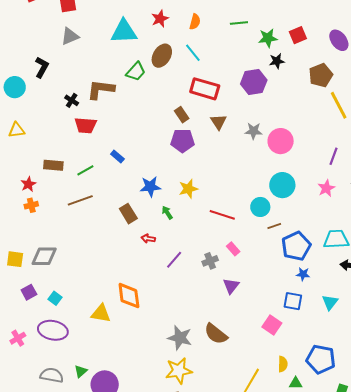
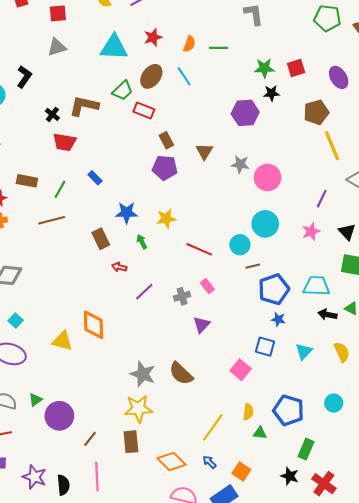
green line: (239, 23) -> (219, 48), moved
red rectangle: (205, 89) -> (144, 111), moved, size x0.7
green line: (85, 170) -> (60, 189), turned -36

